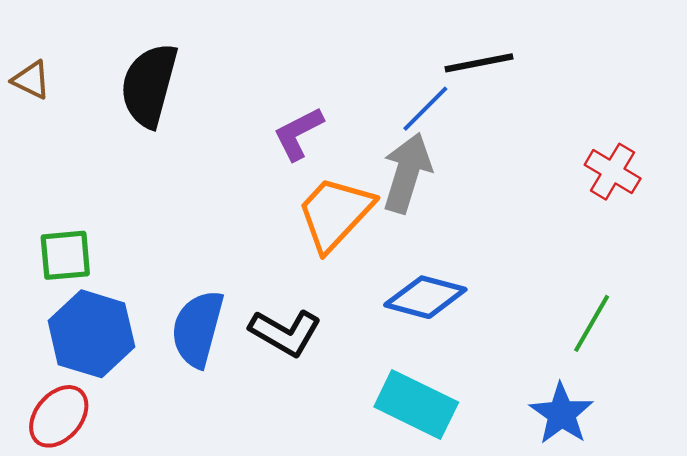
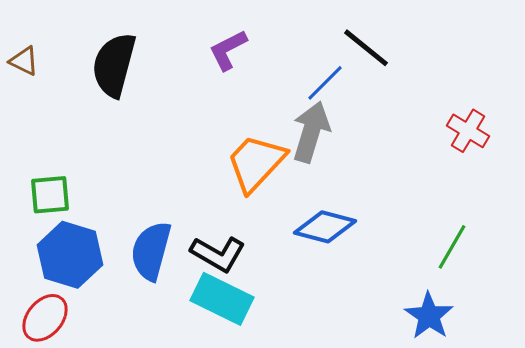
black line: (479, 63) -> (366, 48), turned 50
purple L-shape: (298, 134) -> (228, 50), moved
cyan rectangle: (416, 405) -> (222, 299), moved

